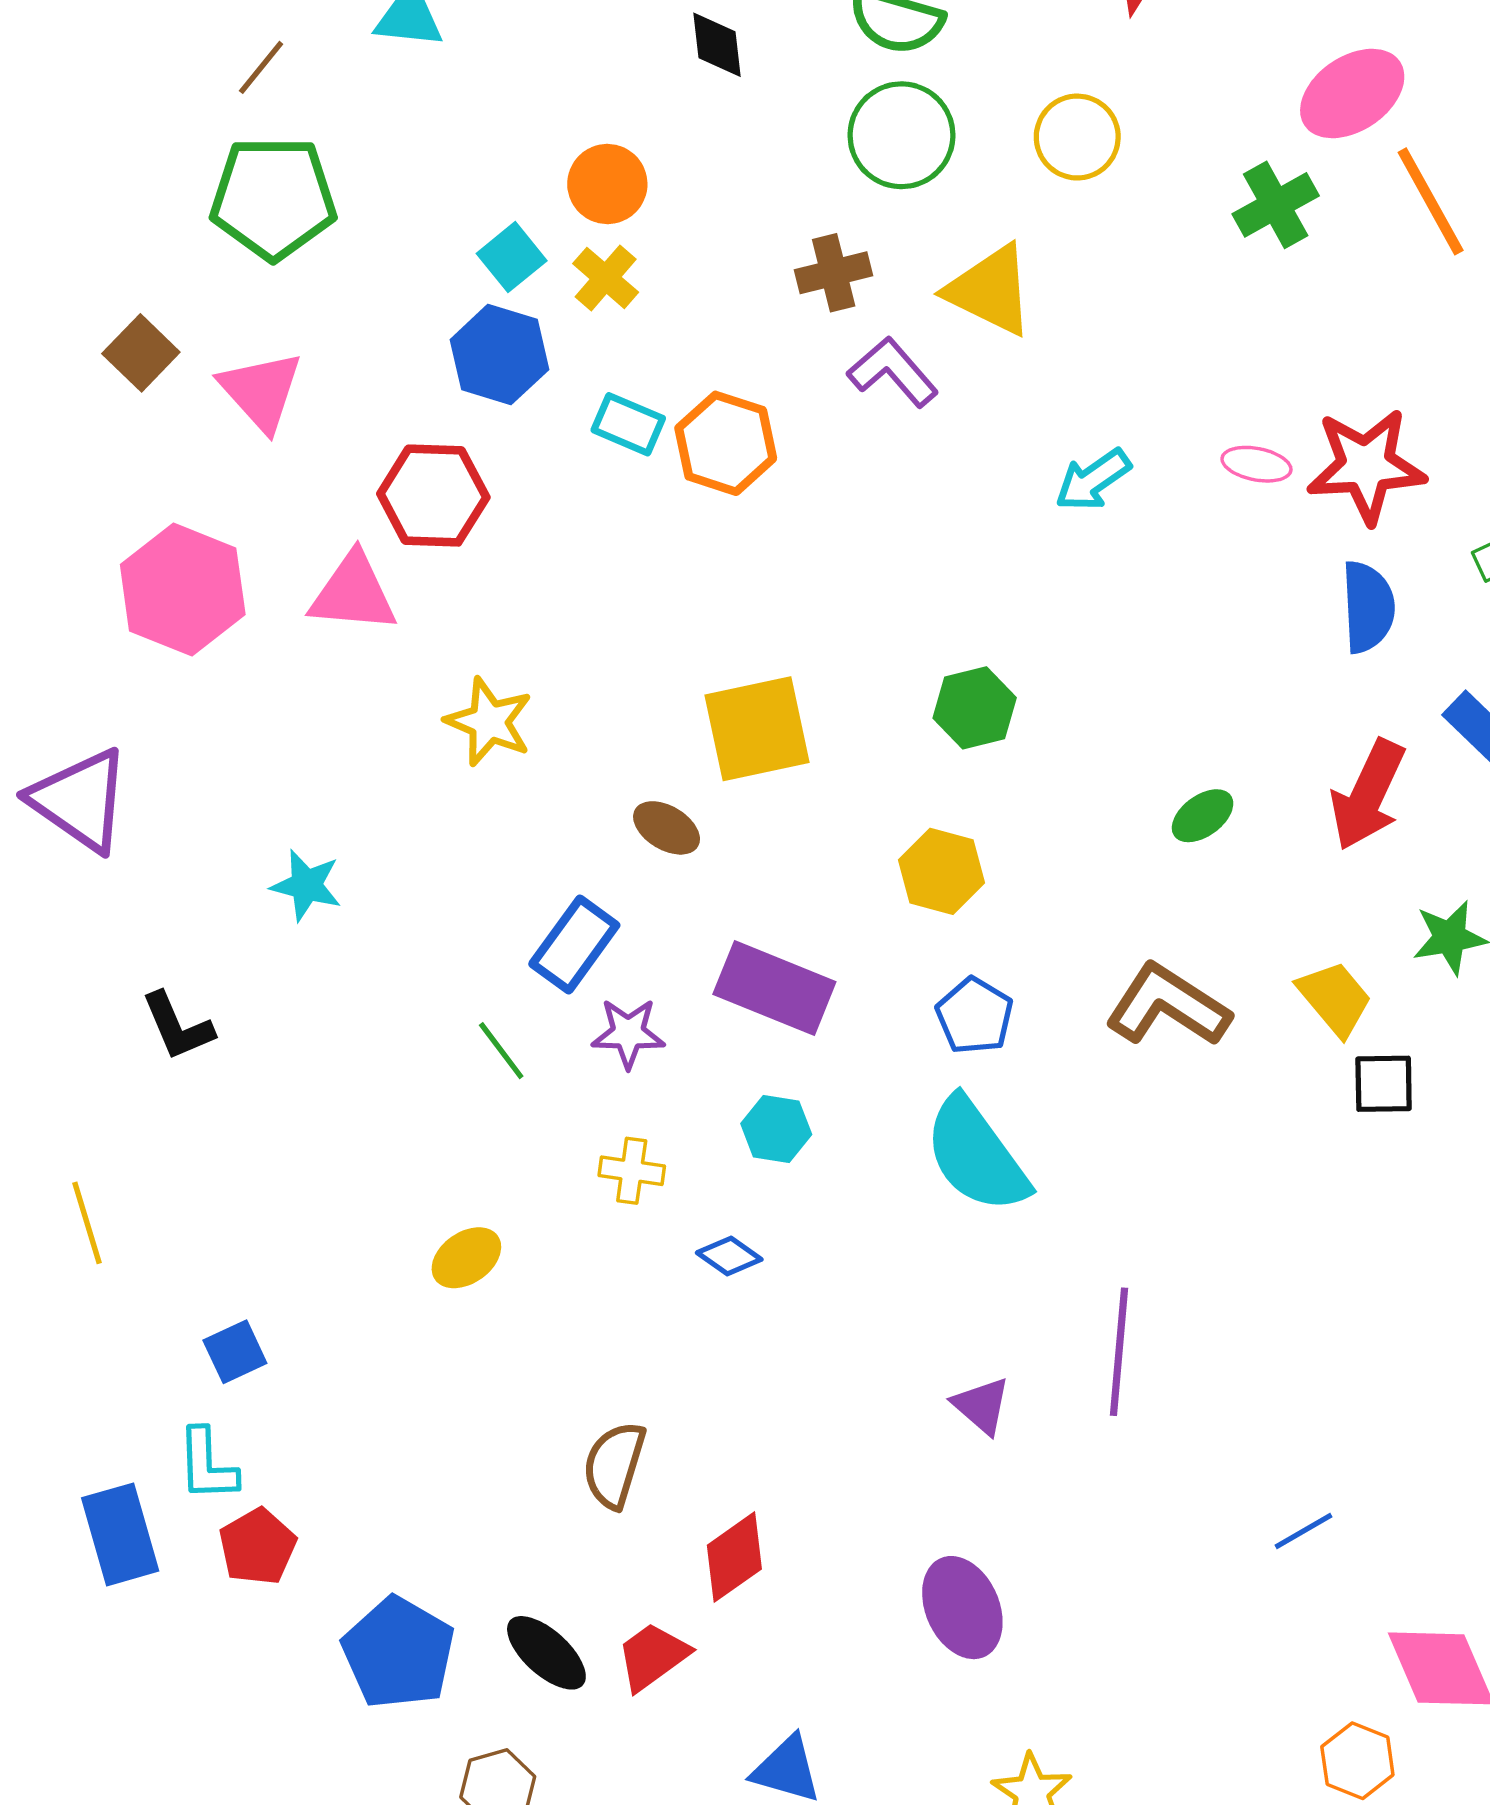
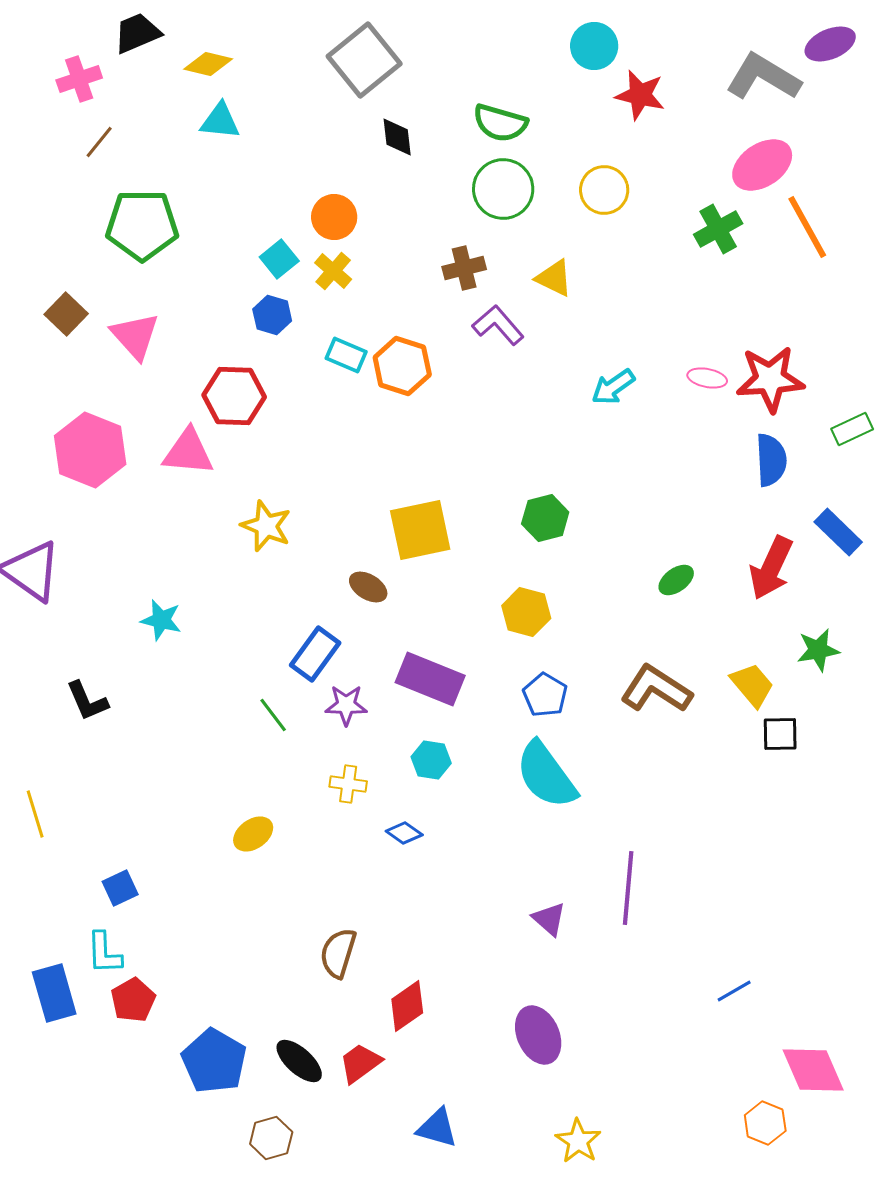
brown line: (261, 67) -> (99, 142), moved
yellow triangle: (990, 290) -> (554, 278), size x0.7
blue hexagon: (499, 355) -> (272, 315), size x0.7

